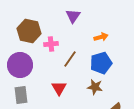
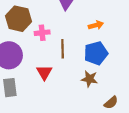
brown line: (70, 59) -> (63, 49), turned -36
red triangle: (59, 88) -> (44, 72), moved

